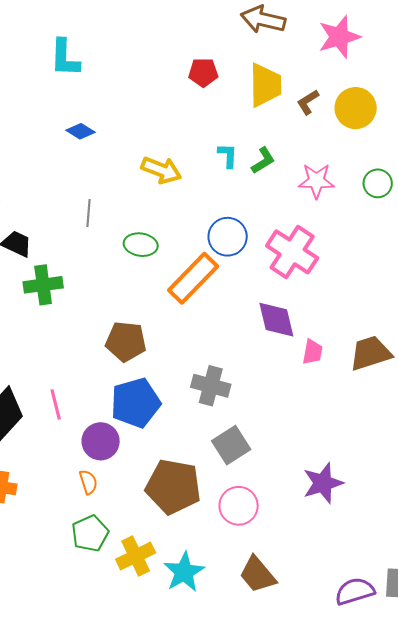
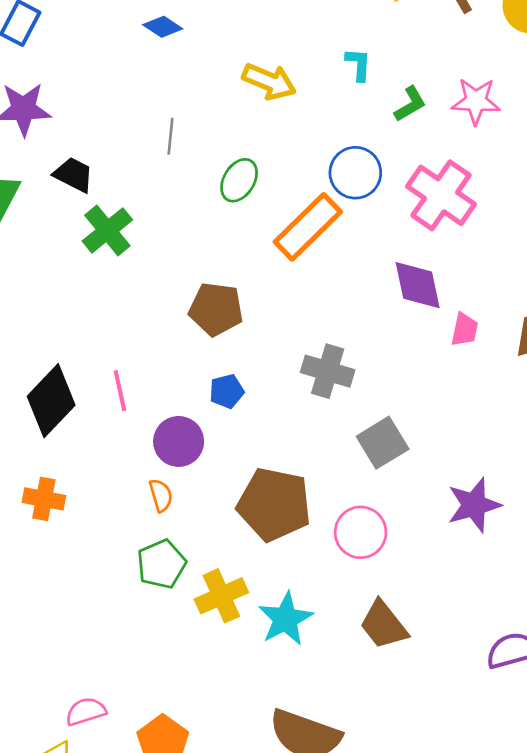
green L-shape: (263, 161) -> (410, 104), moved
green ellipse: (141, 245) -> (239, 180), turned -68
green cross: (43, 285) -> (107, 230), turned -33
blue pentagon: (135, 403) -> (227, 391), size x0.5
gray square: (231, 445) -> (383, 443), moved

